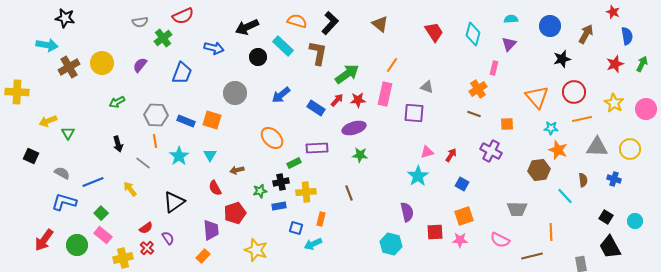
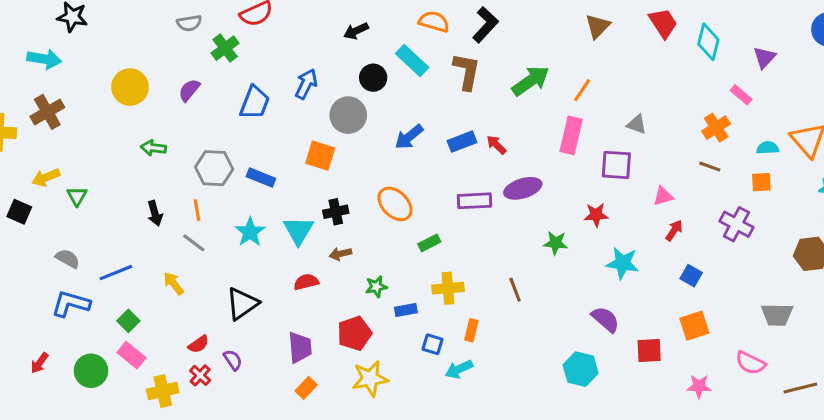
cyan semicircle: (511, 19) -> (768, 148), moved
brown triangle: (380, 24) -> (598, 26), moved, turned 36
black arrow: (247, 27) -> (356, 31), size x0.7
red trapezoid: (434, 32) -> (663, 23), moved
blue arrow: (214, 48) -> (306, 84), moved, turned -78
brown cross: (69, 67) -> (47, 112), moved
pink rectangle: (494, 68) -> (741, 95), turned -64
green arrow: (347, 74) -> (531, 81), moved
gray circle: (235, 93) -> (348, 115), moved
red arrow: (337, 100) -> (496, 145), turned -88
red star: (358, 100) -> (596, 215), moved
green arrow: (117, 102) -> (153, 148), turned 35
blue rectangle: (316, 108) -> (462, 142), moved, turned -54
orange square: (212, 120) -> (320, 156), moved
orange line: (155, 141) -> (197, 210), moved
purple rectangle: (317, 148) -> (475, 201), moved
pink triangle: (427, 152) -> (663, 196), moved
cyan triangle: (210, 155) -> (298, 230), size x1.5
green star: (360, 155) -> (556, 243), moved
black square: (31, 156) -> (19, 212), moved
cyan star: (418, 176) -> (623, 263), turned -30
black cross: (281, 182) -> (336, 212), moved
red semicircle: (215, 188) -> (306, 282), turned 105
purple semicircle: (407, 212) -> (605, 319), turned -36
red pentagon: (235, 213) -> (354, 333), moved
red arrow: (44, 240) -> (40, 363), size x0.6
pink star: (460, 240) -> (699, 386), moved
yellow star: (256, 250) -> (370, 379), turned -30
orange rectangle: (203, 256) -> (306, 388), moved

